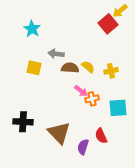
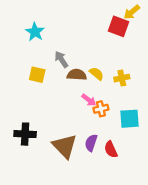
red square: (108, 24) -> (119, 26), turned -30
gray arrow: (56, 54) -> (61, 59), turned 49
purple semicircle: (83, 147) -> (91, 143), moved

